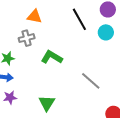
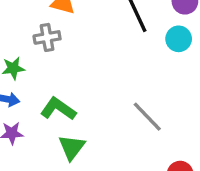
green L-shape: (52, 57) -> (58, 109), moved

